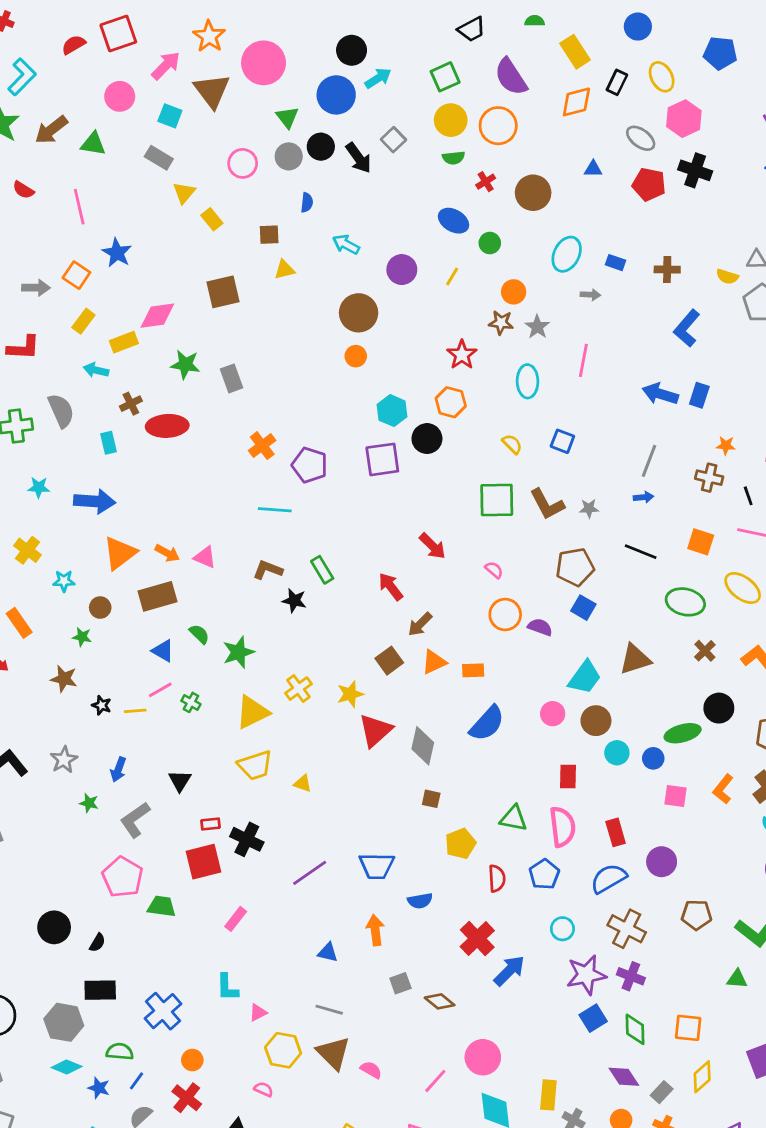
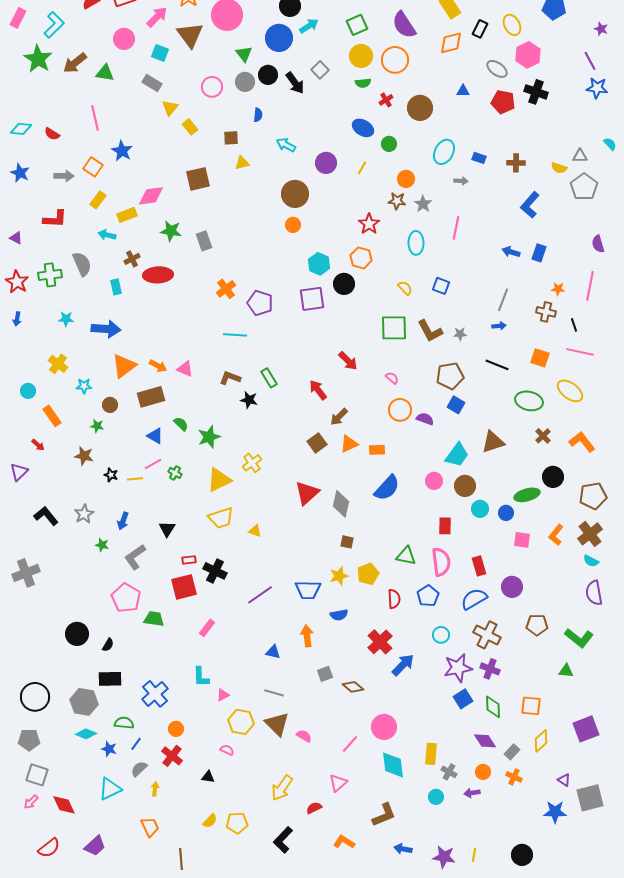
red semicircle: (23, 190) -> (52, 134), moved
blue arrow: (660, 394) -> (511, 252), size x0.7
yellow star: (350, 694) -> (339, 576), moved

